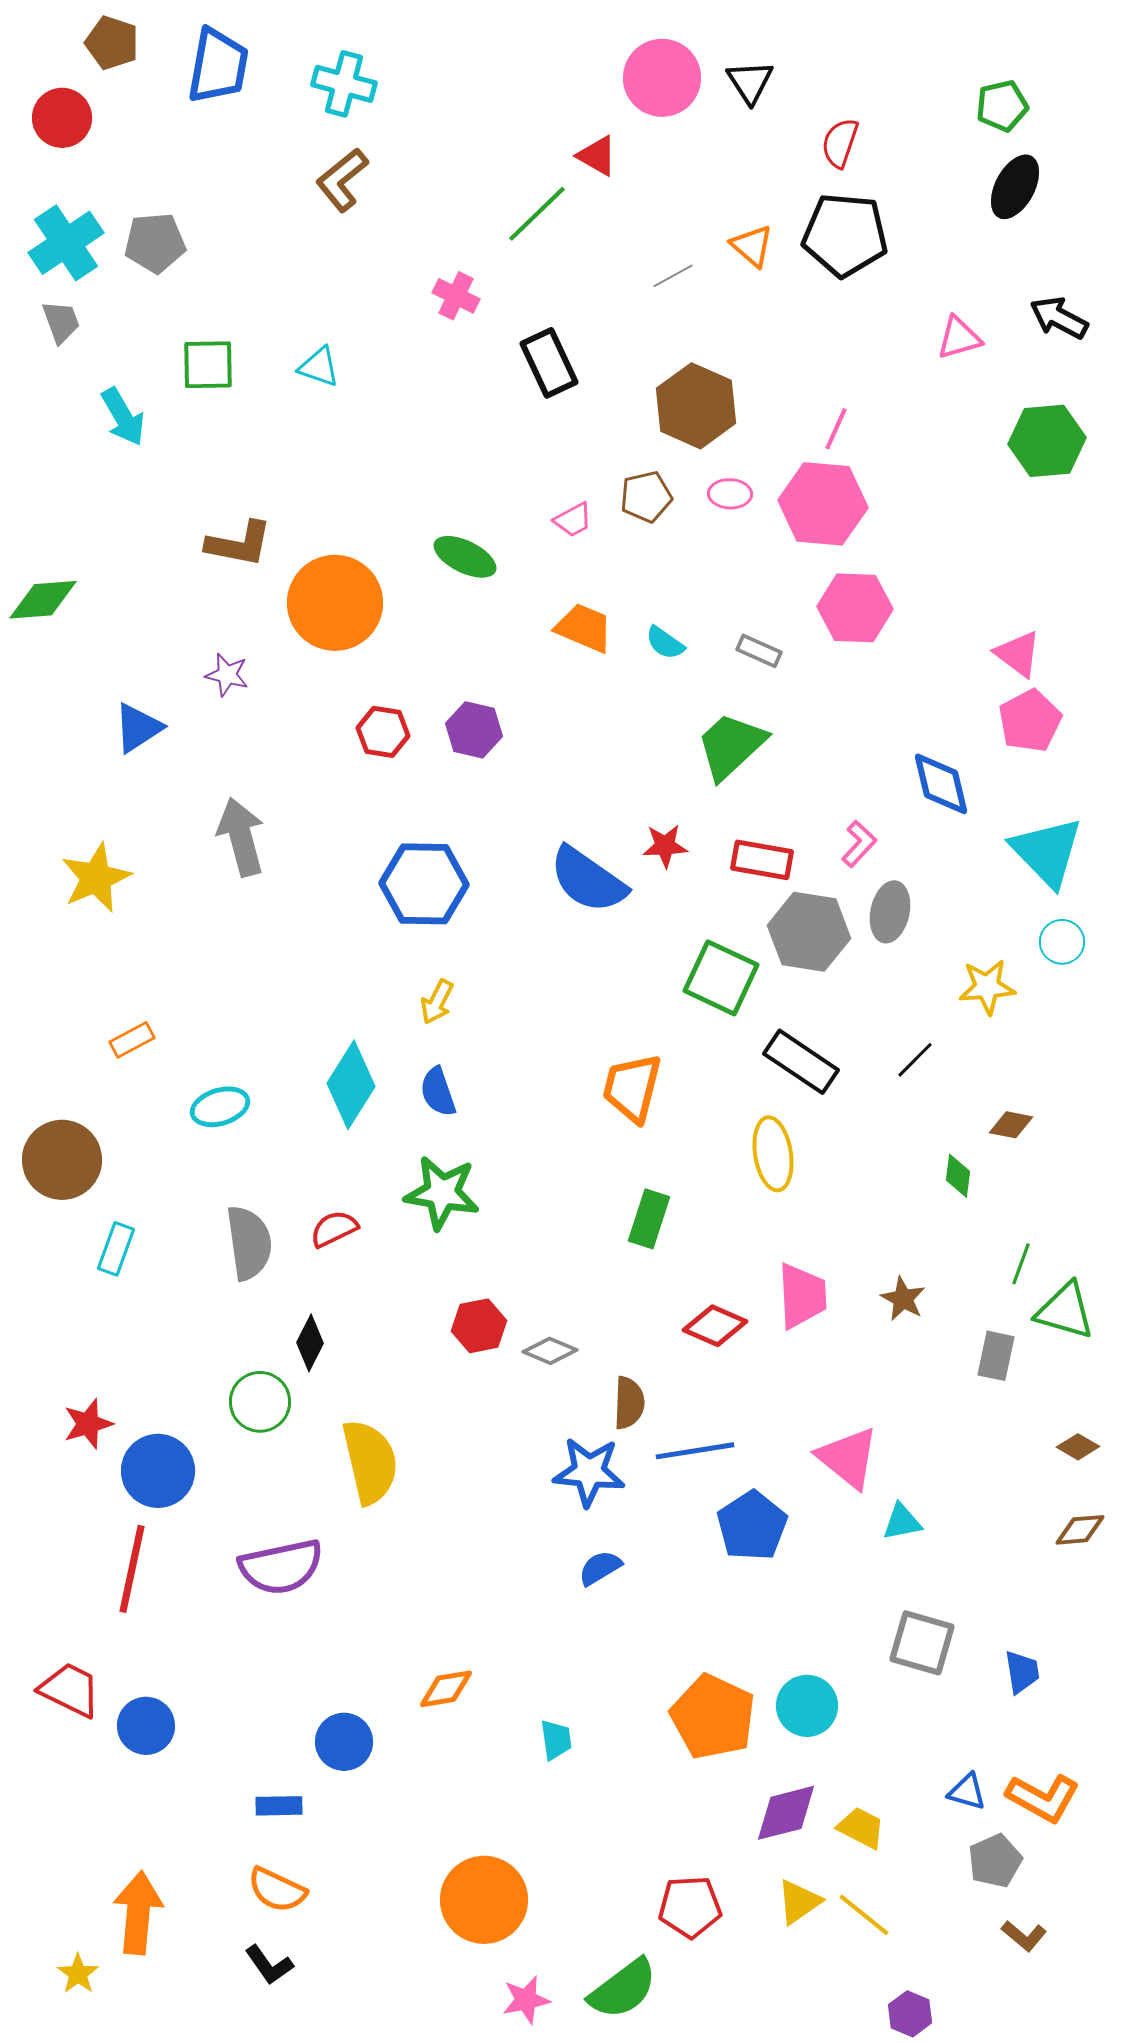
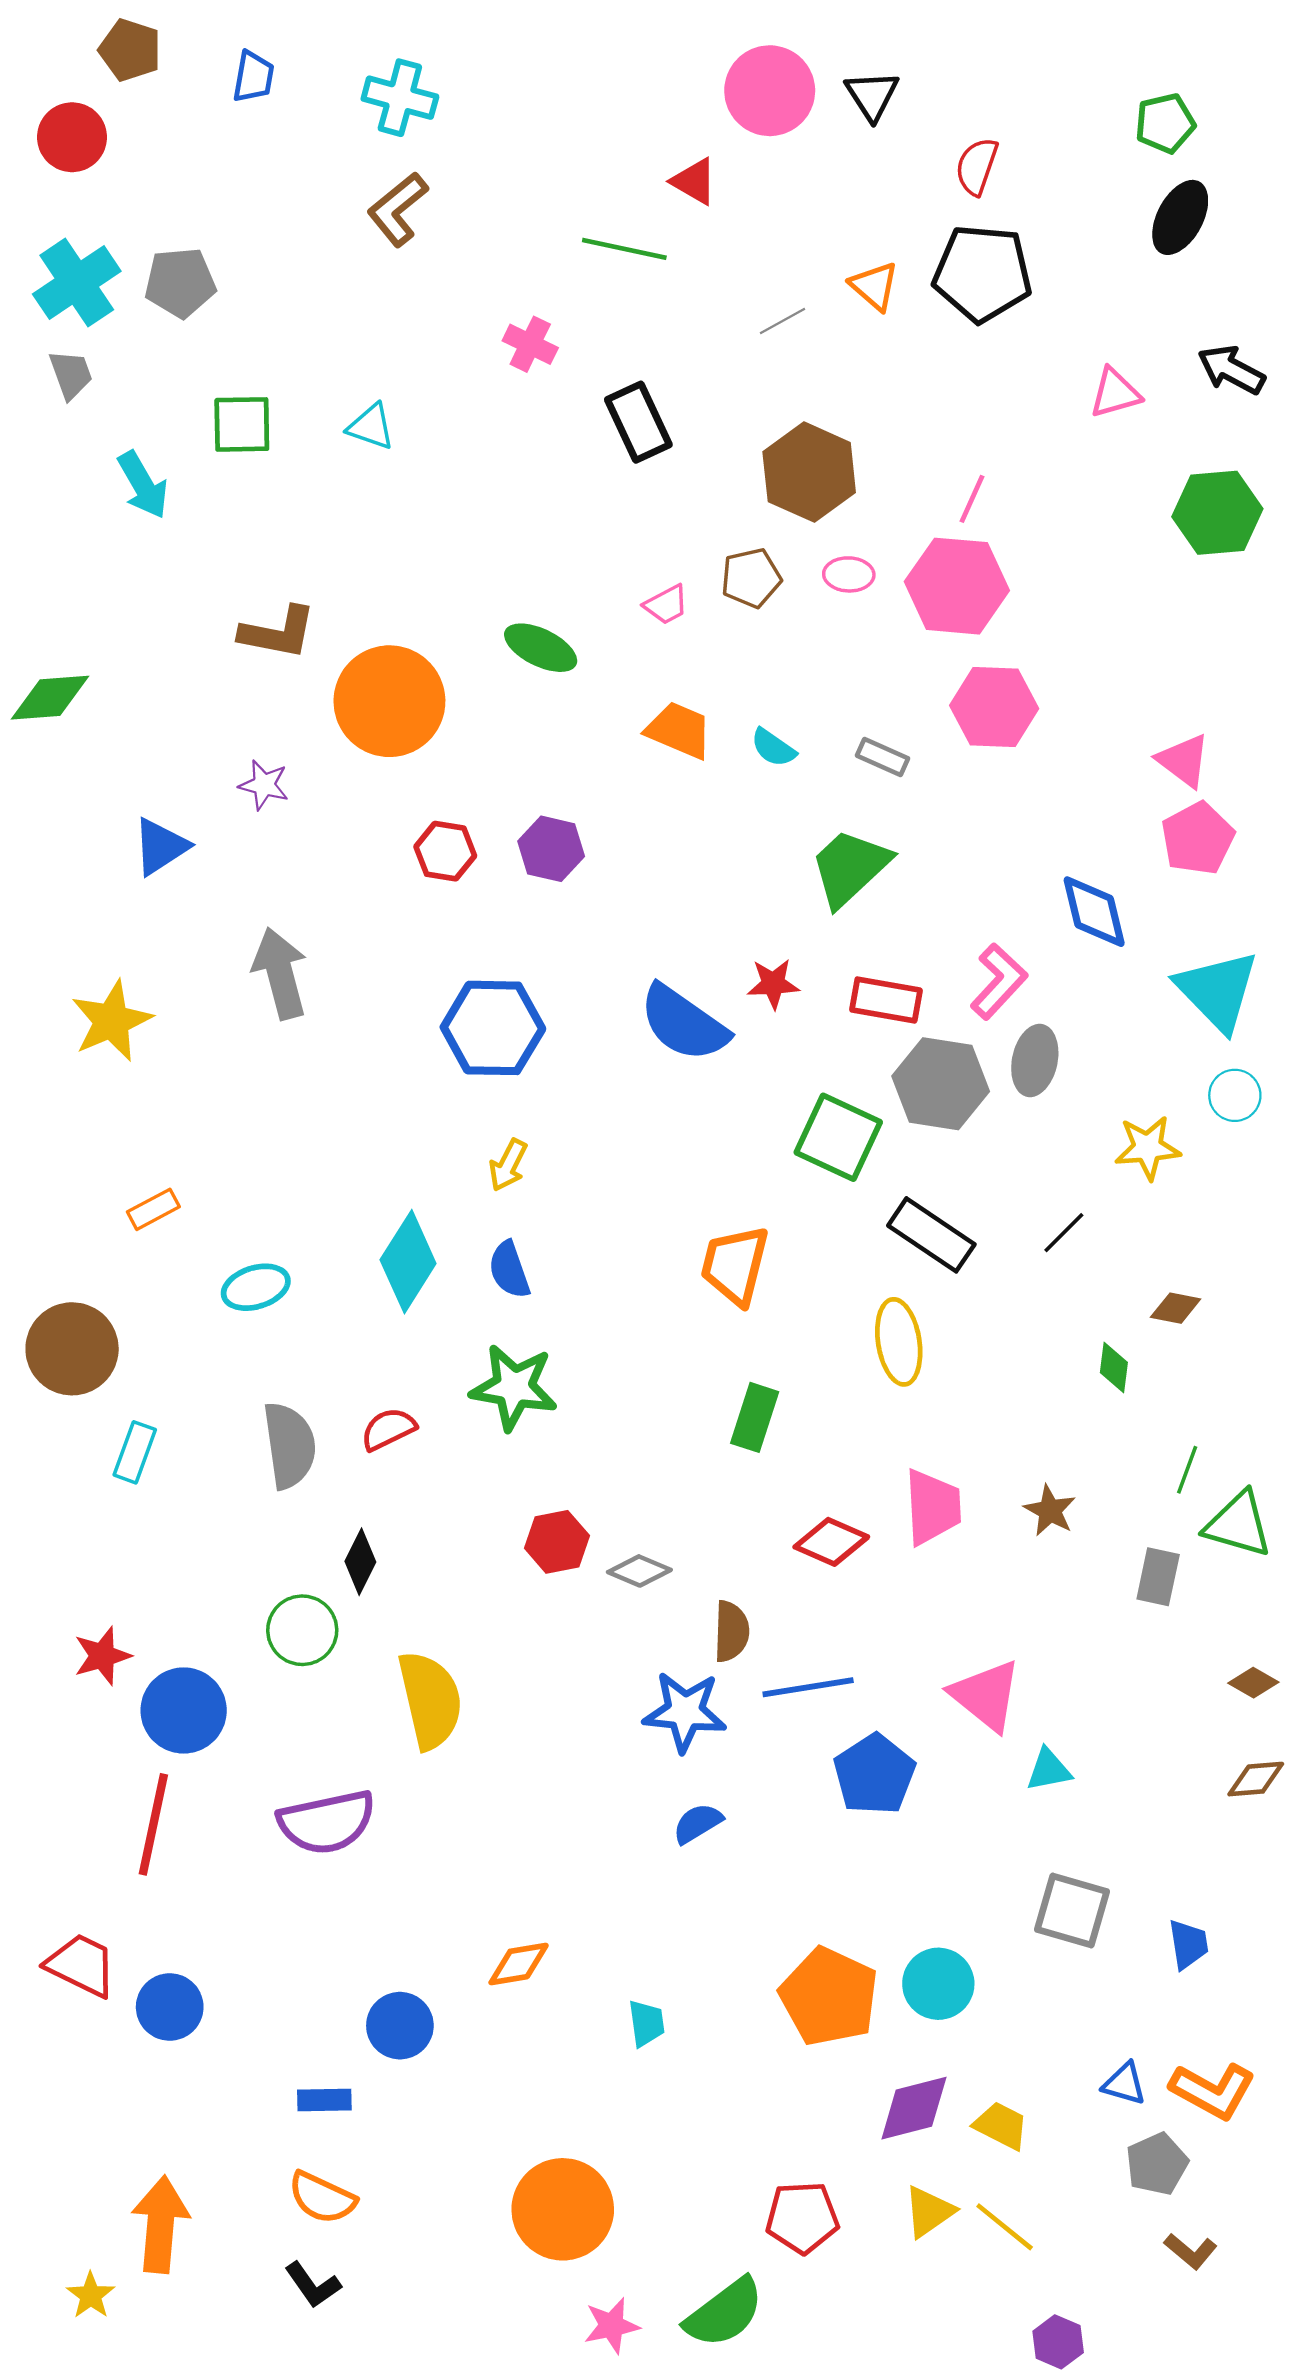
blue trapezoid: (218, 66) -> (253, 77), size x0.6
green line: (537, 214) -> (624, 249), turned 56
pink L-shape: (859, 844) -> (999, 981), size x1.4

